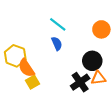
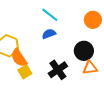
blue semicircle: (57, 44) -> (49, 34), turned -88
black cross: (80, 82) -> (58, 70), moved

